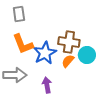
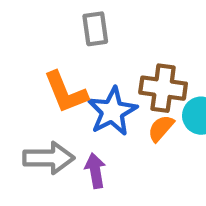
gray rectangle: (19, 14) -> (95, 29), moved
purple arrow: (47, 85) -> (95, 171), moved

